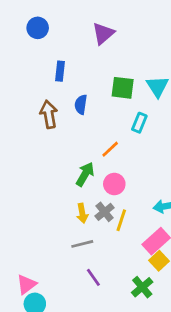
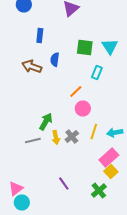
brown arrow: (49, 114) -> (32, 66), turned -60
green arrow: (85, 174) -> (46, 122), moved
pink circle: (114, 184) -> (83, 108), moved
yellow line: (121, 220) -> (94, 132), moved
gray line: (82, 244) -> (33, 140), moved

